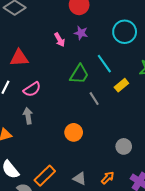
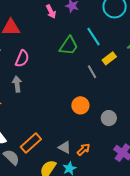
pink semicircle: (32, 89) -> (22, 59), turned -36
gray line: (94, 99) -> (92, 72), moved
orange circle: (74, 132) -> (80, 105), moved
orange arrow: (108, 178) -> (84, 149), moved

